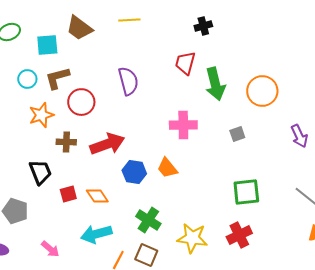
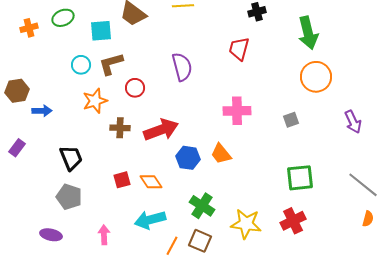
green arrow: (215, 84) -> (308, 33), moved
red circle: (81, 102) -> (135, 88), size x0.7
black trapezoid: (40, 172) -> (71, 158), moved
pink arrow: (50, 249) -> (104, 235), turned -132

